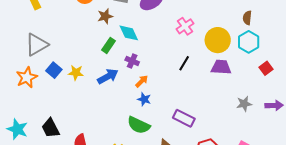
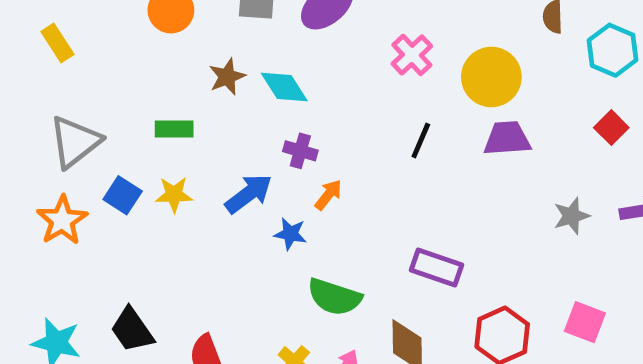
brown star: (105, 16) -> (227, 77), moved
cyan hexagon: (249, 42) -> (613, 50), moved
green rectangle: (109, 45) -> (174, 129), moved, turned 63
blue star: (144, 99) -> (290, 234), moved

